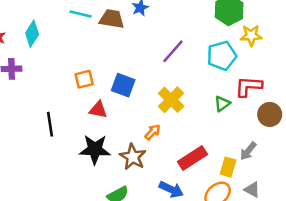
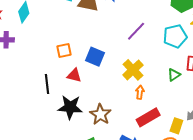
black line: (50, 124) -> (47, 84), moved
orange arrow: (153, 132) -> (140, 92), moved, turned -40

